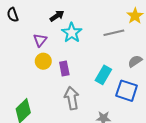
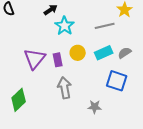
purple triangle: (40, 40) -> (35, 59), moved, size x1.6
yellow circle: (43, 61) -> (78, 53), moved
cyan rectangle: (103, 75) -> (104, 53), moved, turned 36

